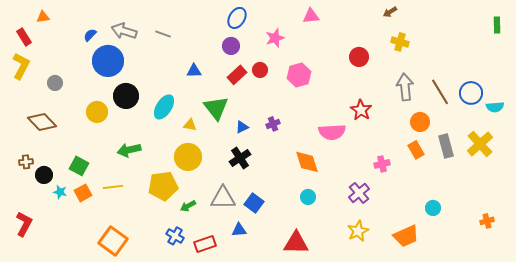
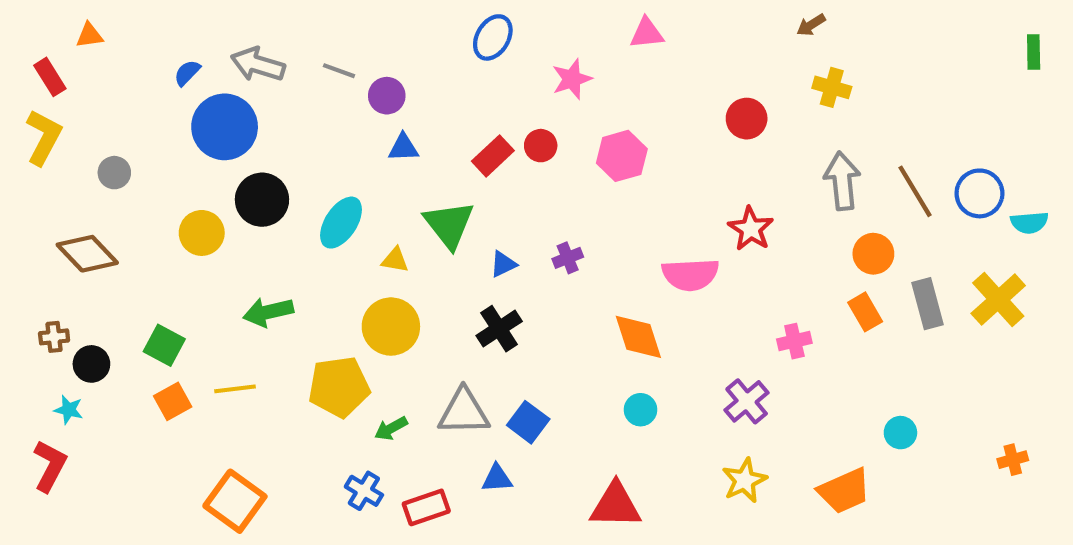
purple circle: (231, 46) -> (387, 96), moved
cyan star: (60, 192) -> (69, 410), moved

